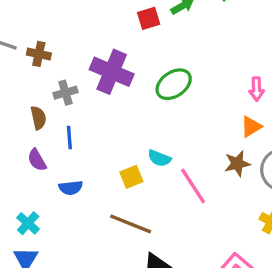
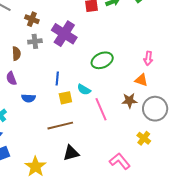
brown cross: (39, 54) -> (32, 19), moved
green ellipse: (174, 84) -> (102, 60), moved
orange triangle: (251, 127) -> (141, 80), turned 40
blue line: (69, 137) -> (57, 78), moved
brown line: (131, 224) -> (60, 126), turned -45

